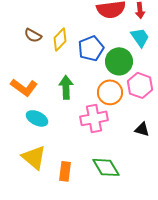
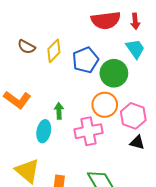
pink hexagon: (140, 85) -> (133, 116), moved
green arrow: (66, 87) -> (59, 111), moved, size x0.7
cyan ellipse: (37, 118) -> (44, 131), moved, turned 75

